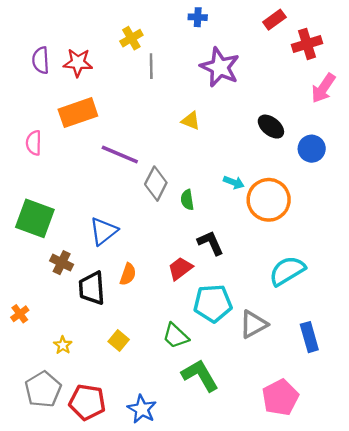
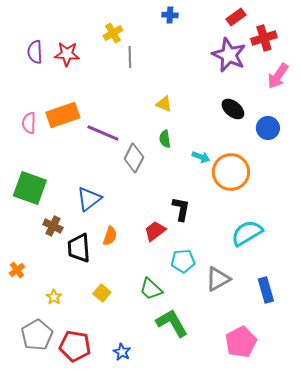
purple star: (220, 67) -> (229, 55), moved
orange rectangle: (78, 113) -> (63, 115), moved
green semicircle: (187, 200) -> (165, 139), moved
black L-shape: (210, 243) -> (181, 209), turned 35
cyan pentagon: (213, 303) -> (183, 261), size x0.7
blue star: (142, 409) -> (122, 352), size x0.7

